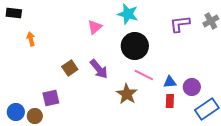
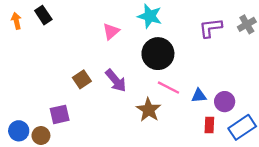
black rectangle: (14, 13) -> (43, 15), moved, turned 49
orange arrow: (31, 39) -> (16, 21), moved
red rectangle: (170, 101) -> (209, 125), moved

